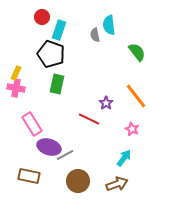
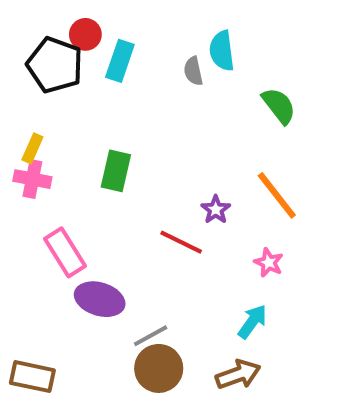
black pentagon: (51, 54) -> (55, 65), moved
gray line: (65, 155) -> (151, 336), moved
brown rectangle: (29, 176) -> (32, 377), moved

